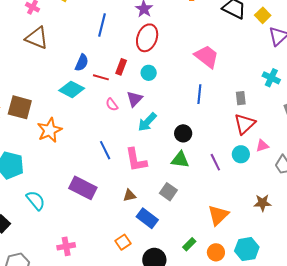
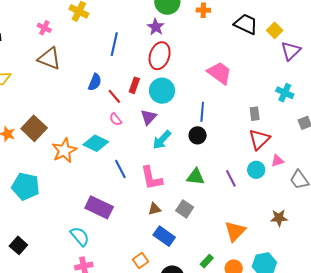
cyan circle: (149, 73) -> (162, 91), size x1.6
red line: (101, 77) -> (114, 96), turned 35
cyan diamond: (72, 89) -> (96, 143), moved
blue line: (199, 94) -> (202, 112), moved
pink semicircle: (112, 105) -> (116, 119), moved
brown square: (20, 107) -> (34, 128), turned 30
black circle: (183, 133) -> (198, 135), moved
brown triangle: (130, 196) -> (154, 209), moved
cyan semicircle: (36, 200) -> (80, 236), moved

